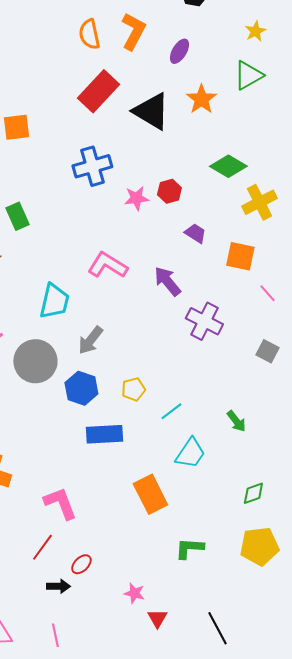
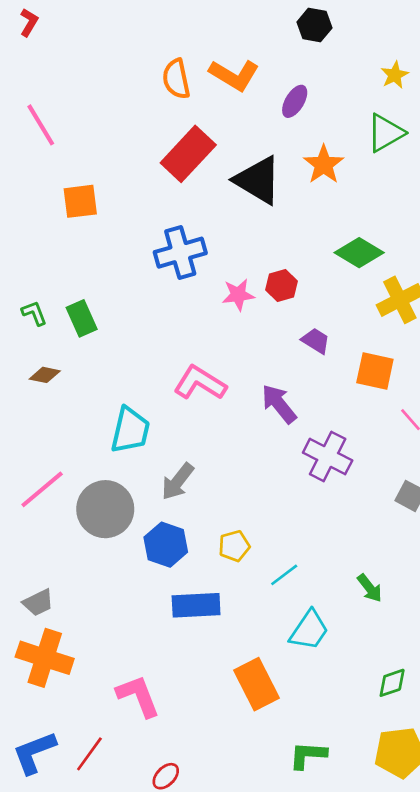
orange L-shape: (133, 31) -> (234, 75), turned 93
red line: (42, 547) -> (89, 754), moved

